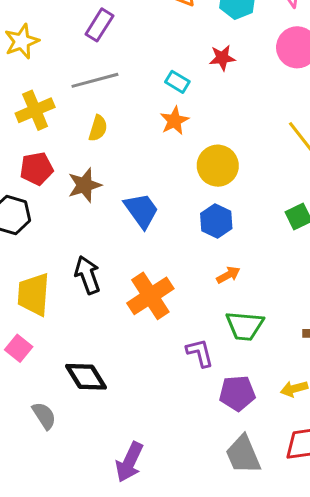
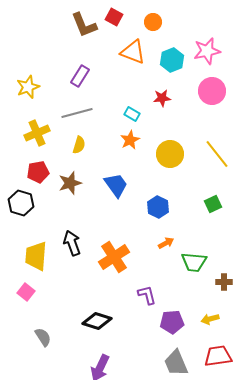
yellow circle: (218, 166) -> (170, 154), moved
blue trapezoid: (141, 211) -> (116, 185), moved
green trapezoid: (245, 326) -> (194, 262), moved
black diamond: (86, 377) -> (97, 321), moved, turned -40

